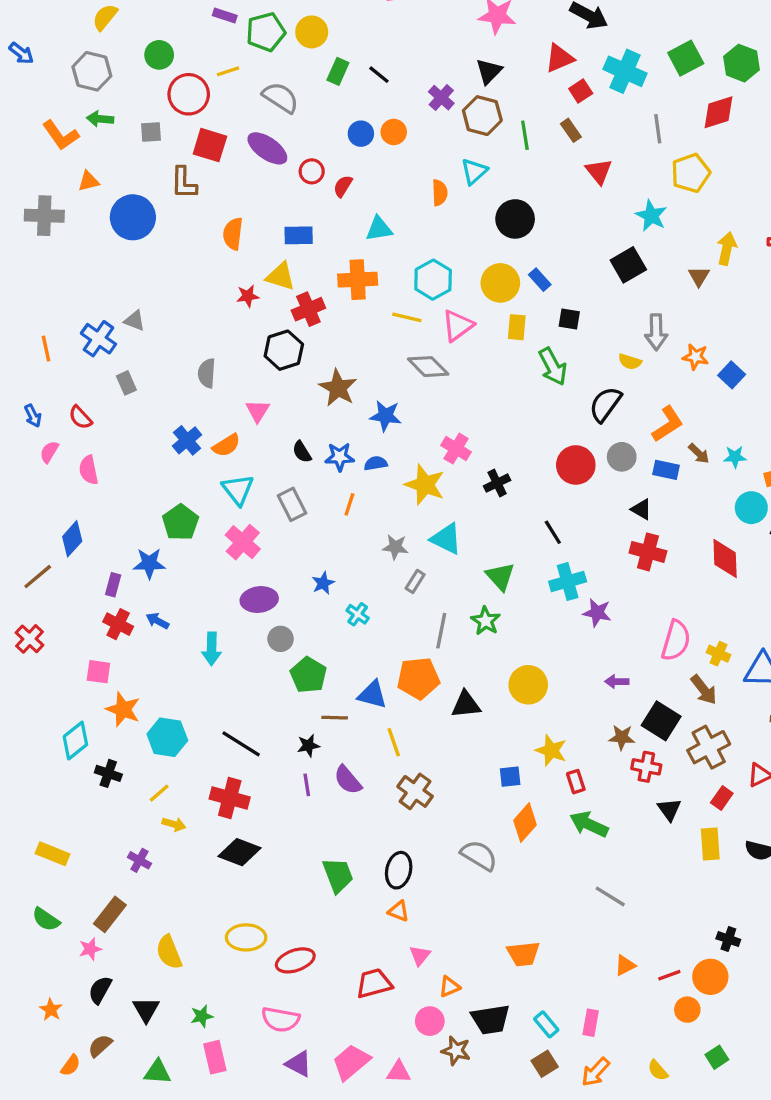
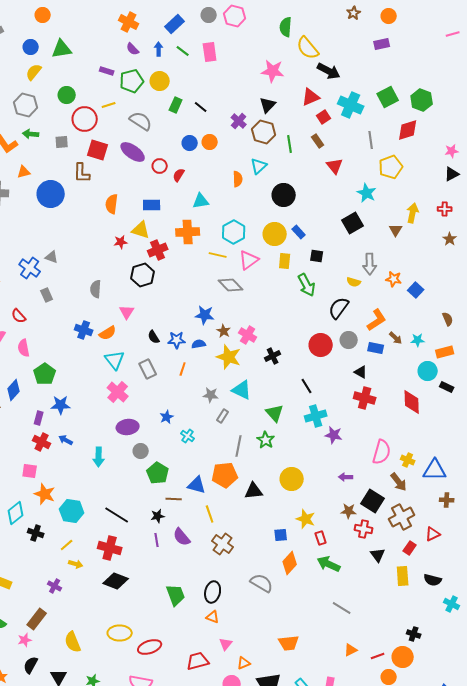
brown star: (338, 388) -> (224, 331), moved, size x0.6
blue cross: (187, 440) -> (84, 330), turned -30
green pentagon: (180, 522) -> (45, 374), moved

